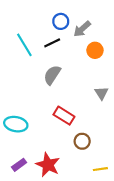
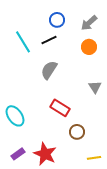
gray arrow: (82, 29) -> (89, 23), moved
cyan ellipse: (16, 124) -> (15, 116), turned 45

